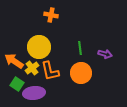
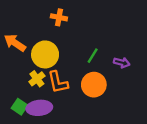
green line: (80, 48) -> (93, 56), turned 40
orange arrow: (14, 61) -> (15, 43), moved
green square: (17, 84) -> (20, 107), moved

